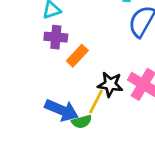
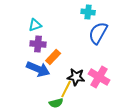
blue arrow: (62, 110) -> (38, 69), moved

